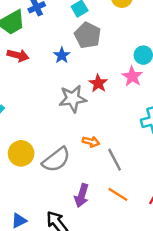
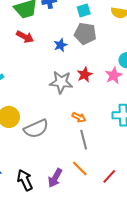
gray pentagon: (88, 35) -> (85, 34), turned -30
orange arrow: (91, 142) -> (79, 117), moved
purple arrow: (82, 196) -> (55, 178), moved

